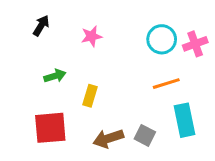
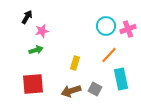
pink star: (91, 36) -> (42, 31), moved
orange line: (166, 84) -> (109, 55), turned -30
yellow rectangle: (90, 96) -> (75, 63), moved

